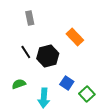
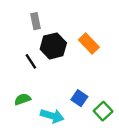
black hexagon: (48, 56) -> (53, 46), moved
cyan arrow: (44, 98) -> (52, 116), turned -78

